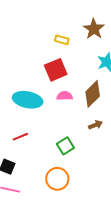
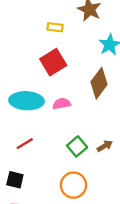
pink semicircle: (65, 96) -> (62, 104), moved
brown arrow: (95, 125) -> (105, 146), moved

